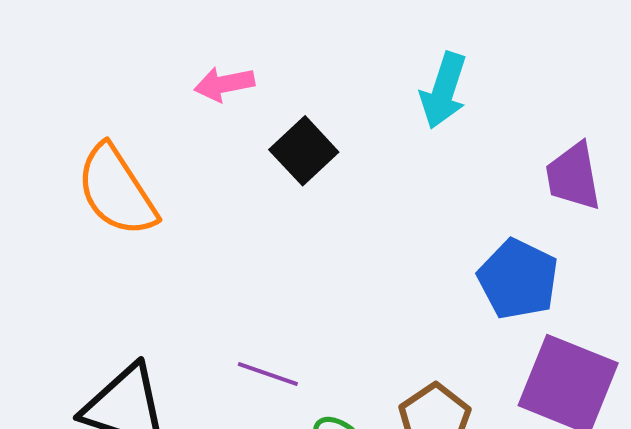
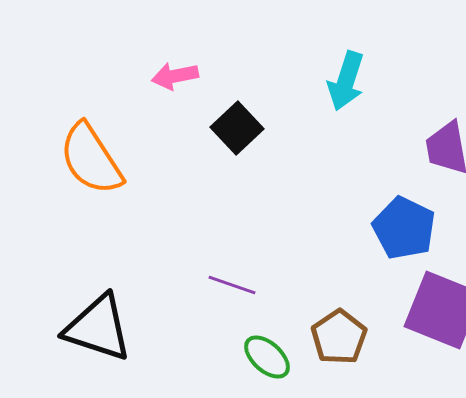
purple line: (268, 374) -> (232, 285), moved

